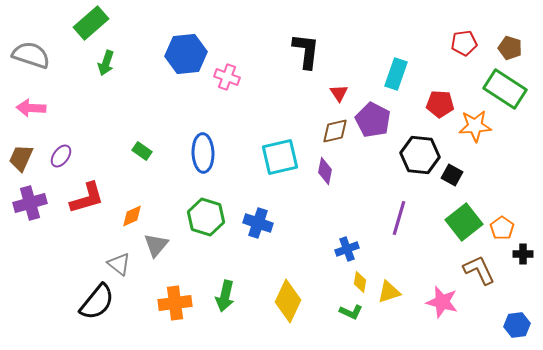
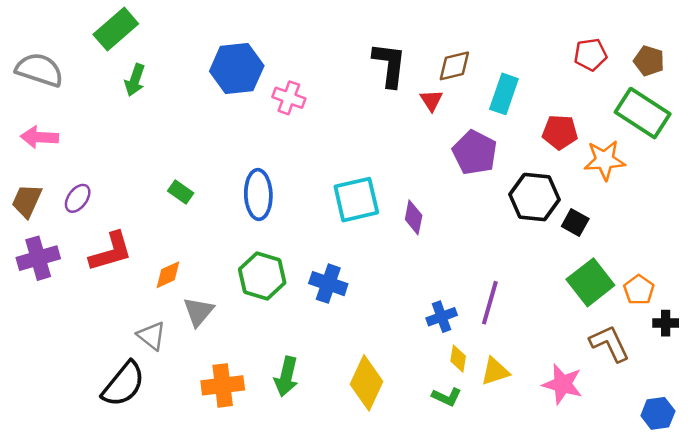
red triangle: (339, 93) -> (431, 100), moved
brown diamond: (335, 131) -> (454, 66), moved
purple line: (399, 218) -> (490, 303), moved

